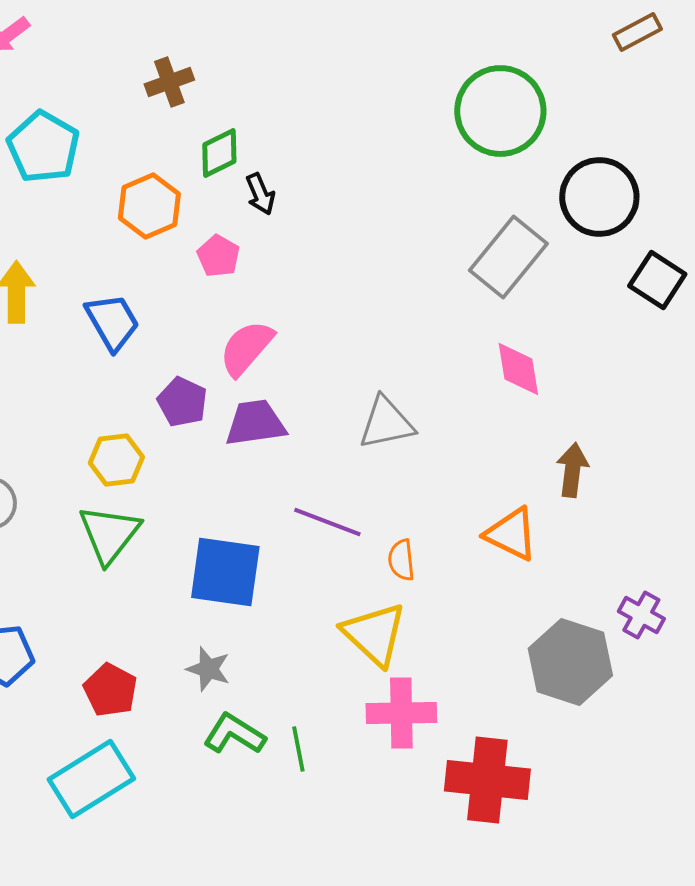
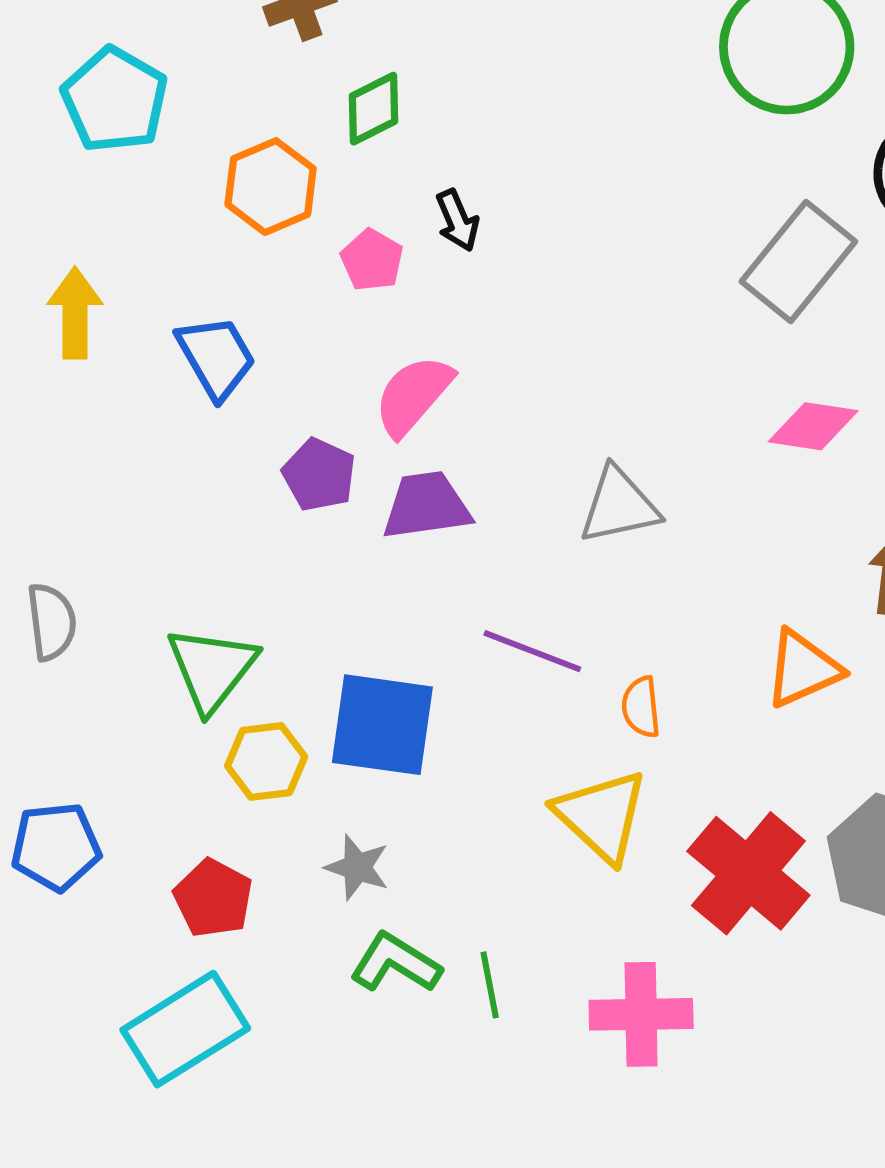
black arrow: (260, 194) -> (457, 220), moved
pink diamond: (518, 369) -> (813, 426), turned -72
yellow hexagon: (116, 460) -> (266, 761), moved
orange triangle: (511, 534) -> (803, 669), turned -50
pink cross: (401, 713) -> (641, 1014), moved
red cross: (487, 780) -> (748, 873), moved, turned 34

